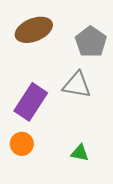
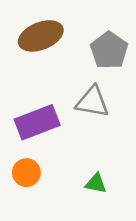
purple rectangle: (31, 102) -> (37, 122), turned 36

